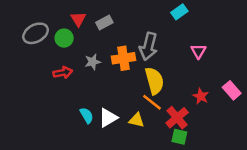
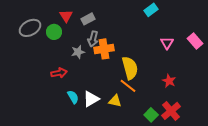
gray arrow: (148, 46) -> (93, 39), moved, size x0.7
red arrow: (63, 73) -> (59, 73), moved
pink rectangle: (232, 90) -> (195, 41), moved
red cross: (177, 118) -> (171, 111), moved
green square: (179, 137) -> (151, 115), turned 32

